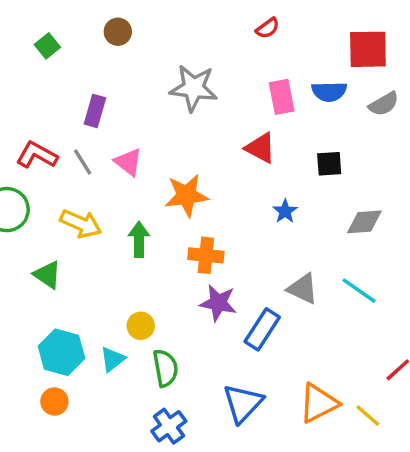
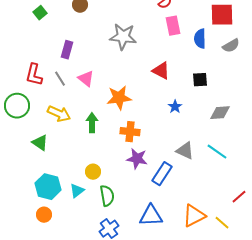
blue semicircle: (329, 92) -> (200, 39), turned 90
pink rectangle: (282, 97) -> (173, 26), moved
red L-shape: (37, 155) -> (34, 75), turned -105
blue triangle: (243, 403) -> (151, 216), turned 45

